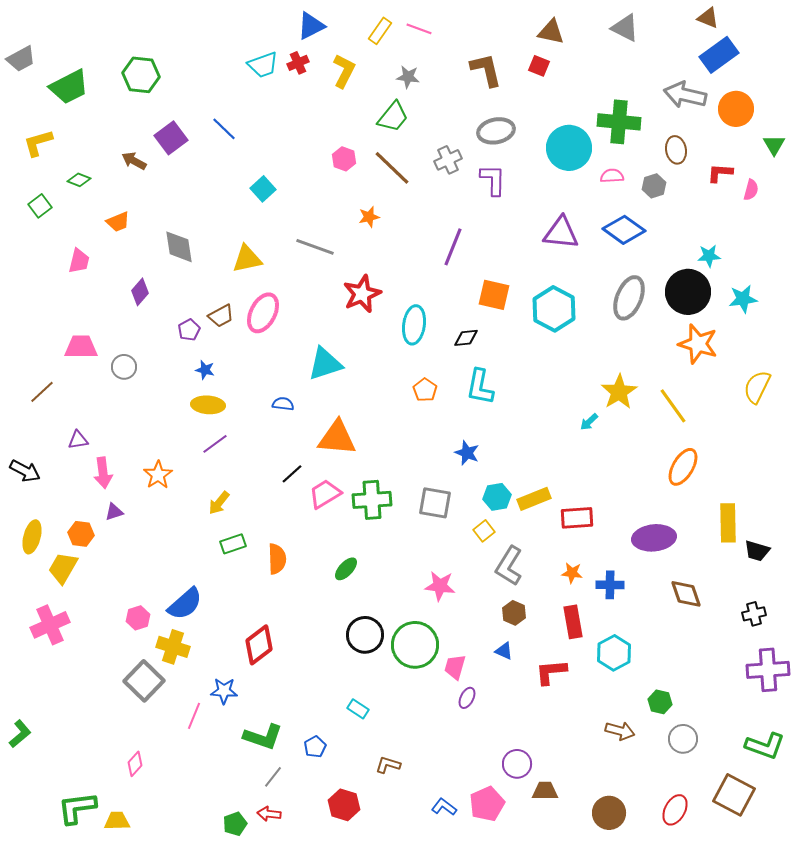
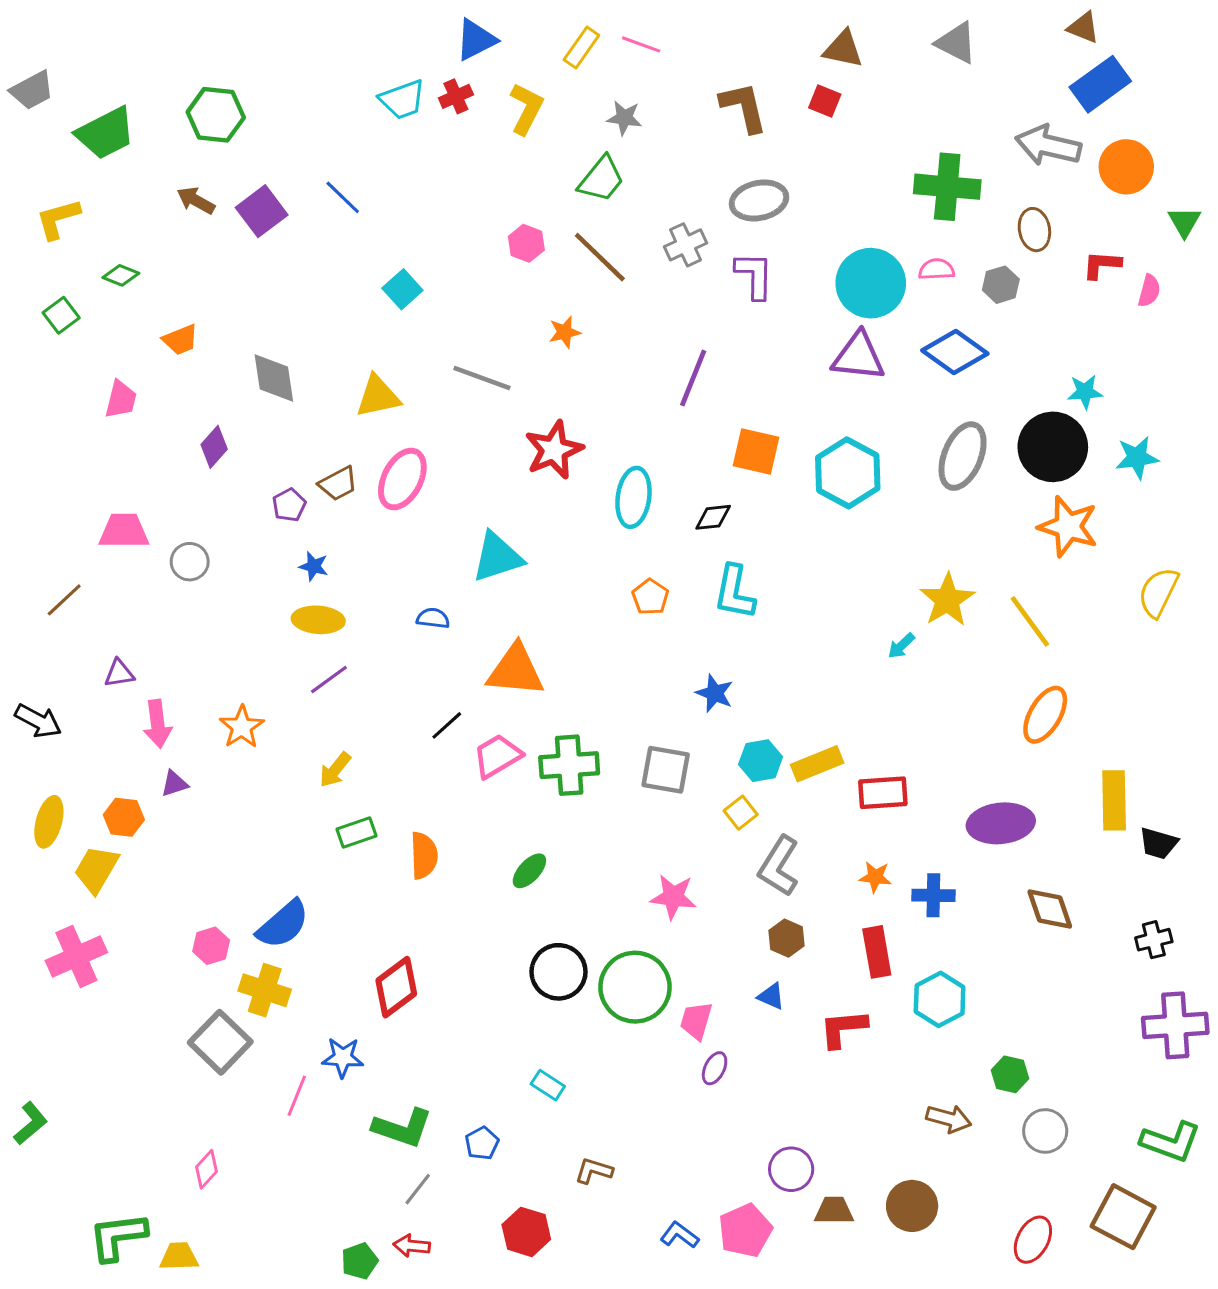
cyan circle: (569, 148) -> (871, 283), moved
brown arrow: (134, 161) -> (196, 200), moved
brown circle: (609, 813) -> (912, 1206), moved

